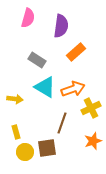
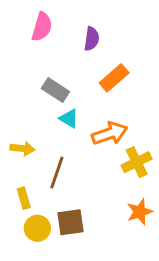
purple semicircle: (61, 26) -> (92, 39), size x0.7
cyan triangle: (45, 87) -> (69, 118), moved, size x0.6
brown line: (62, 123) -> (57, 173), moved

